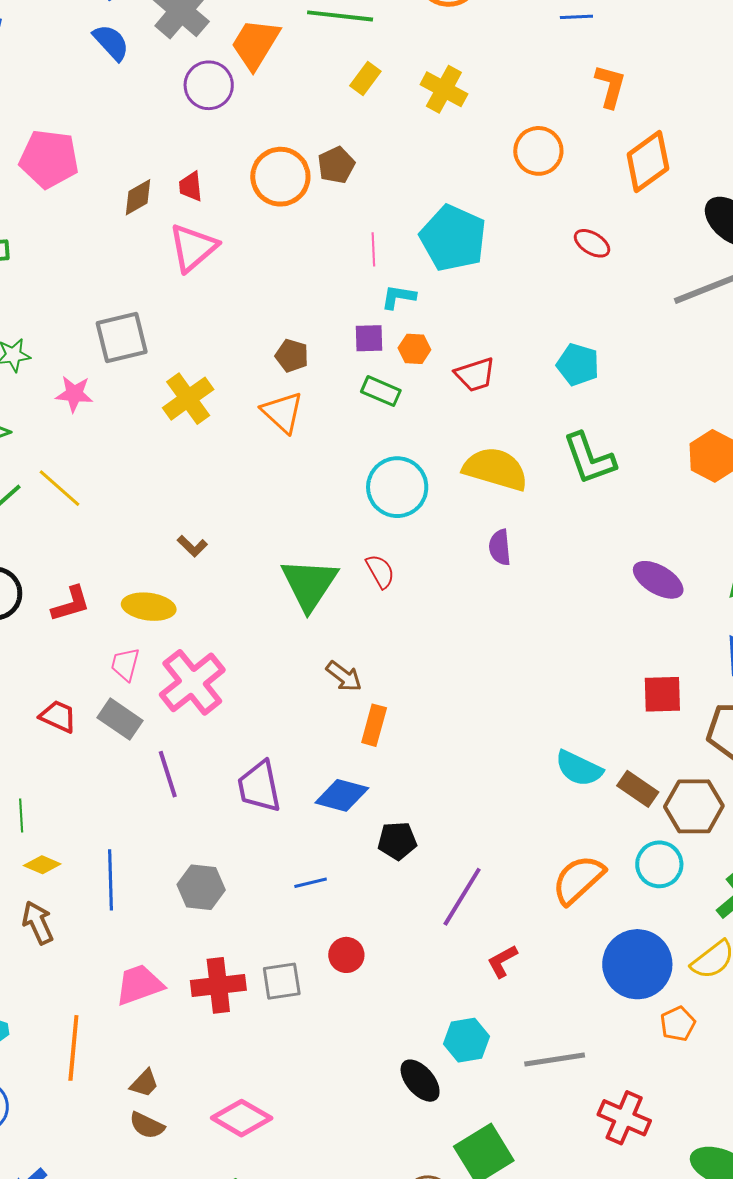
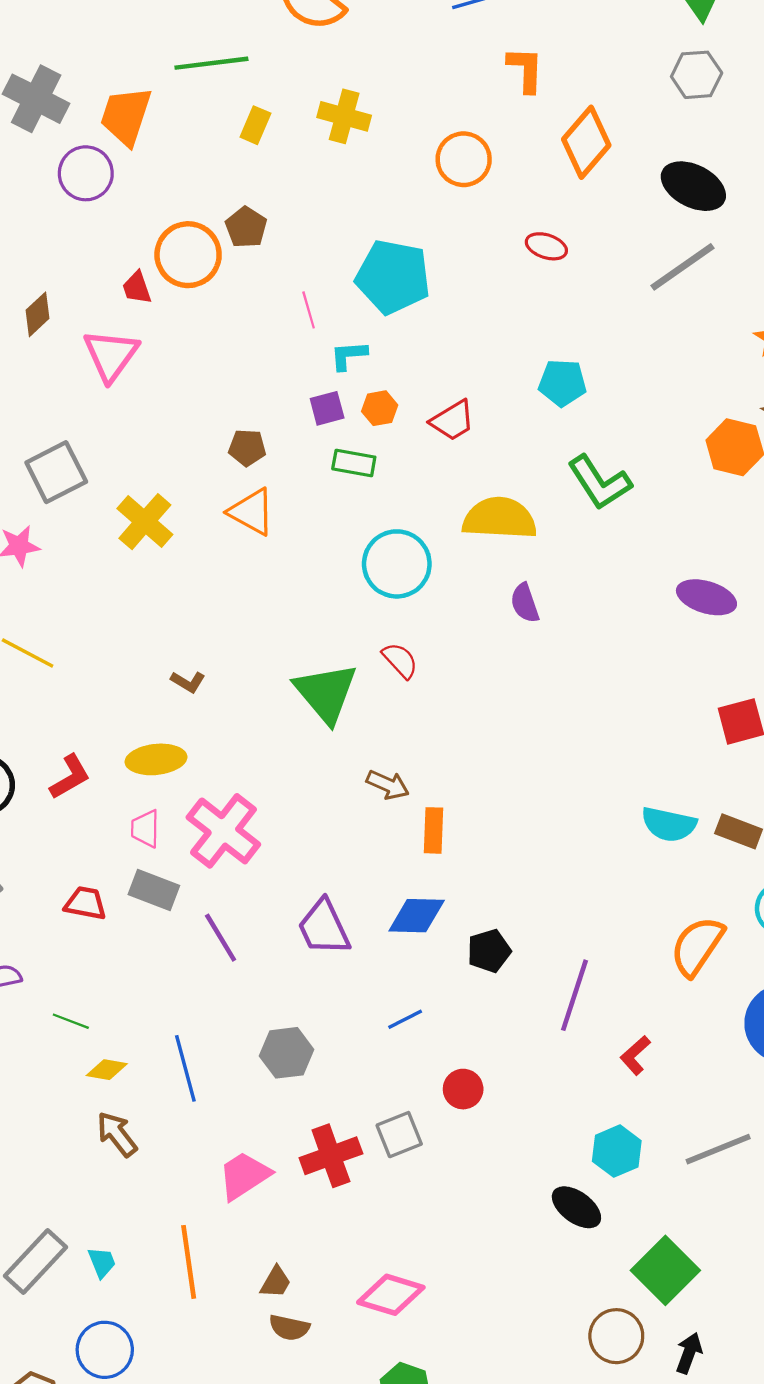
red trapezoid: (191, 186) -> (137, 288), moved
green line: (21, 815) -> (71, 1021), turned -52

